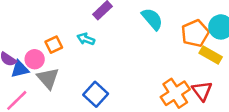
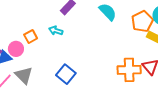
gray triangle: (48, 78) -> (24, 75), moved
orange cross: (175, 93) -> (129, 70), turned 35

